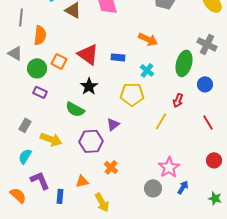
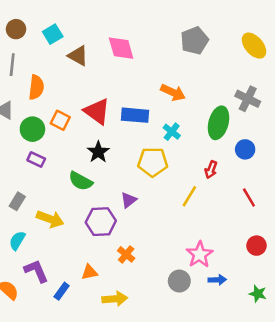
blue rectangle: (118, 57) -> (135, 115), size x1.5
blue arrow: (183, 187) -> (217, 280), turned 56
blue rectangle: (60, 196) -> (62, 291), turned 32
yellow arrow: (102, 202) -> (115, 299), turned -66

